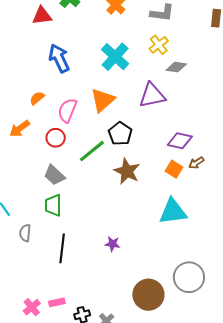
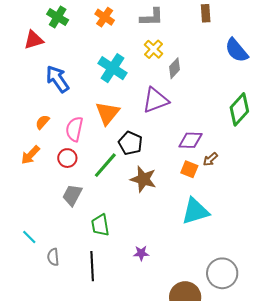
gray diamond: (176, 67) -> (175, 68), turned -45
gray trapezoid: (54, 175) -> (72, 195), turned 85
green trapezoid: (53, 205) -> (100, 225), moved

